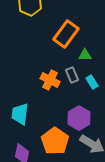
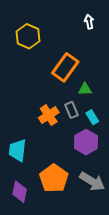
orange cross: (50, 80) -> (49, 115), turned 30
purple hexagon: (79, 118) -> (86, 142), moved

